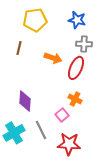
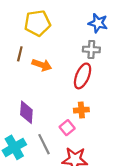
blue star: (77, 20) -> (98, 23), moved
orange arrow: (53, 58) -> (42, 65), moved
orange cross: (75, 99) -> (81, 110), turned -32

